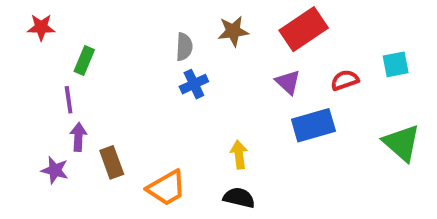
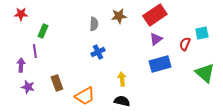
red semicircle: (345, 80) -> (185, 44), moved, turned -48
purple triangle: (288, 82) -> (156, 39), moved, turned 40
blue cross: (194, 84) -> (98, 52), moved
purple arrow: (78, 137) -> (21, 65), moved

